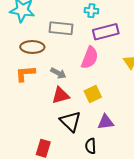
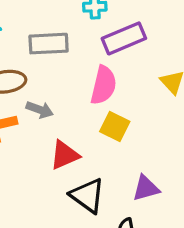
gray arrow: (58, 73) -> (40, 110), moved
yellow square: (93, 94) -> (115, 126), moved, turned -30

